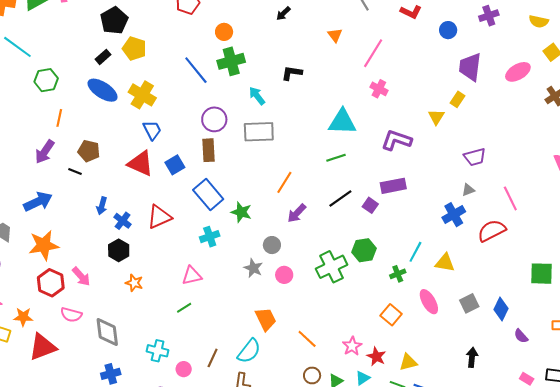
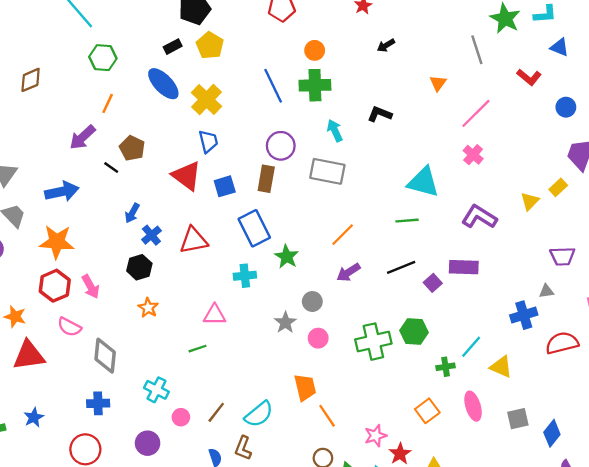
orange trapezoid: (266, 319) -> (305, 387), moved

